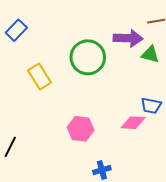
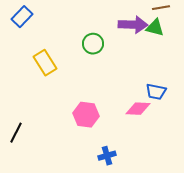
green triangle: (150, 54) -> (155, 28), moved
green circle: (88, 57) -> (93, 44), size x0.6

